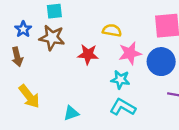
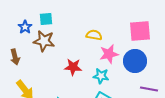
blue star: (23, 29) -> (25, 27), moved
red star: (88, 54) -> (73, 67), moved

